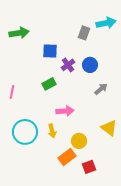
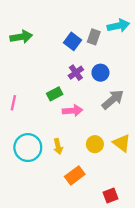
blue square: (50, 51) -> (73, 41), moved, turned 35
gray arrow: (101, 89) -> (113, 99), size x1.5
pink arrow: (65, 111) -> (73, 111), moved
yellow circle: (79, 141) -> (95, 144), moved
red square: (89, 167) -> (111, 196), moved

